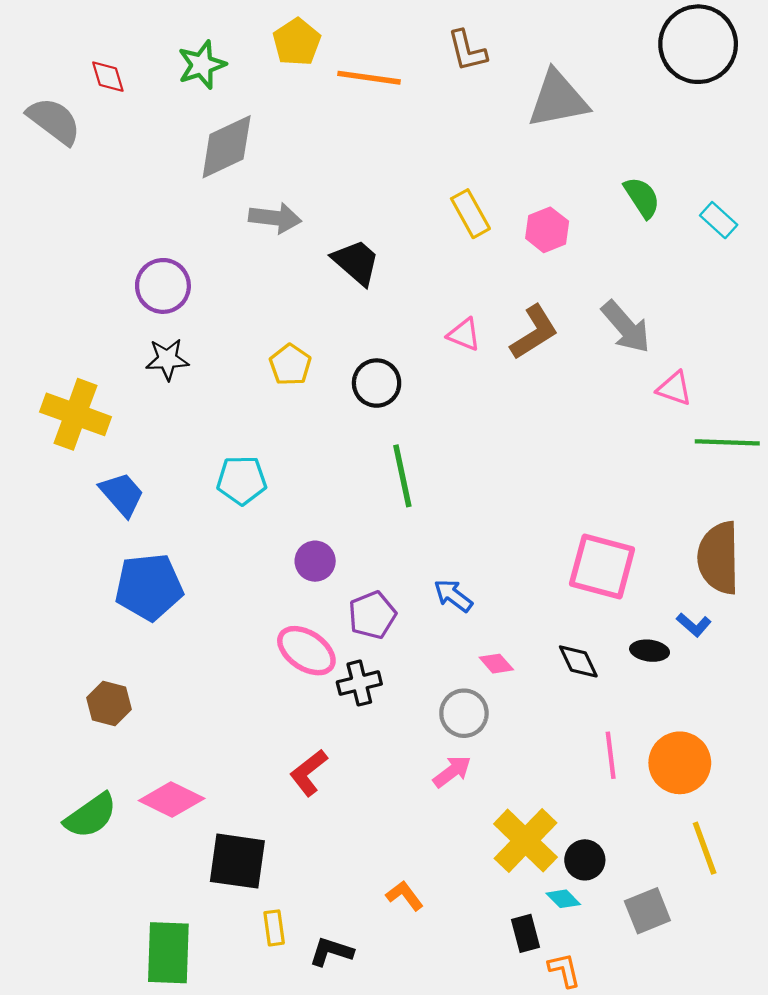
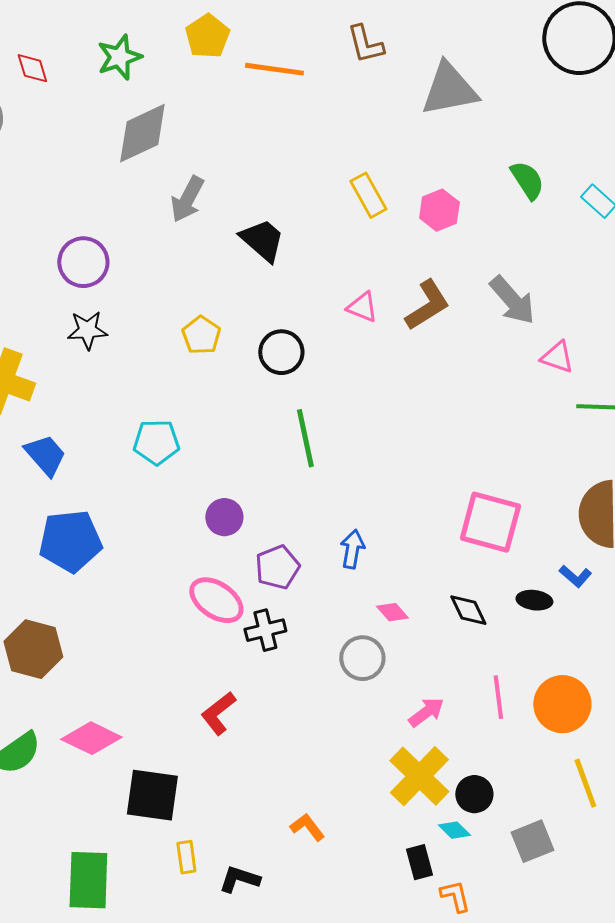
gray arrow: (275, 218) -> (187, 199), turned 111
blue arrow: (453, 596) -> (352, 549), turned 63
brown hexagon: (109, 704) -> (33, 649), size x1.4
pink arrow: (452, 771) -> (426, 712), moved

